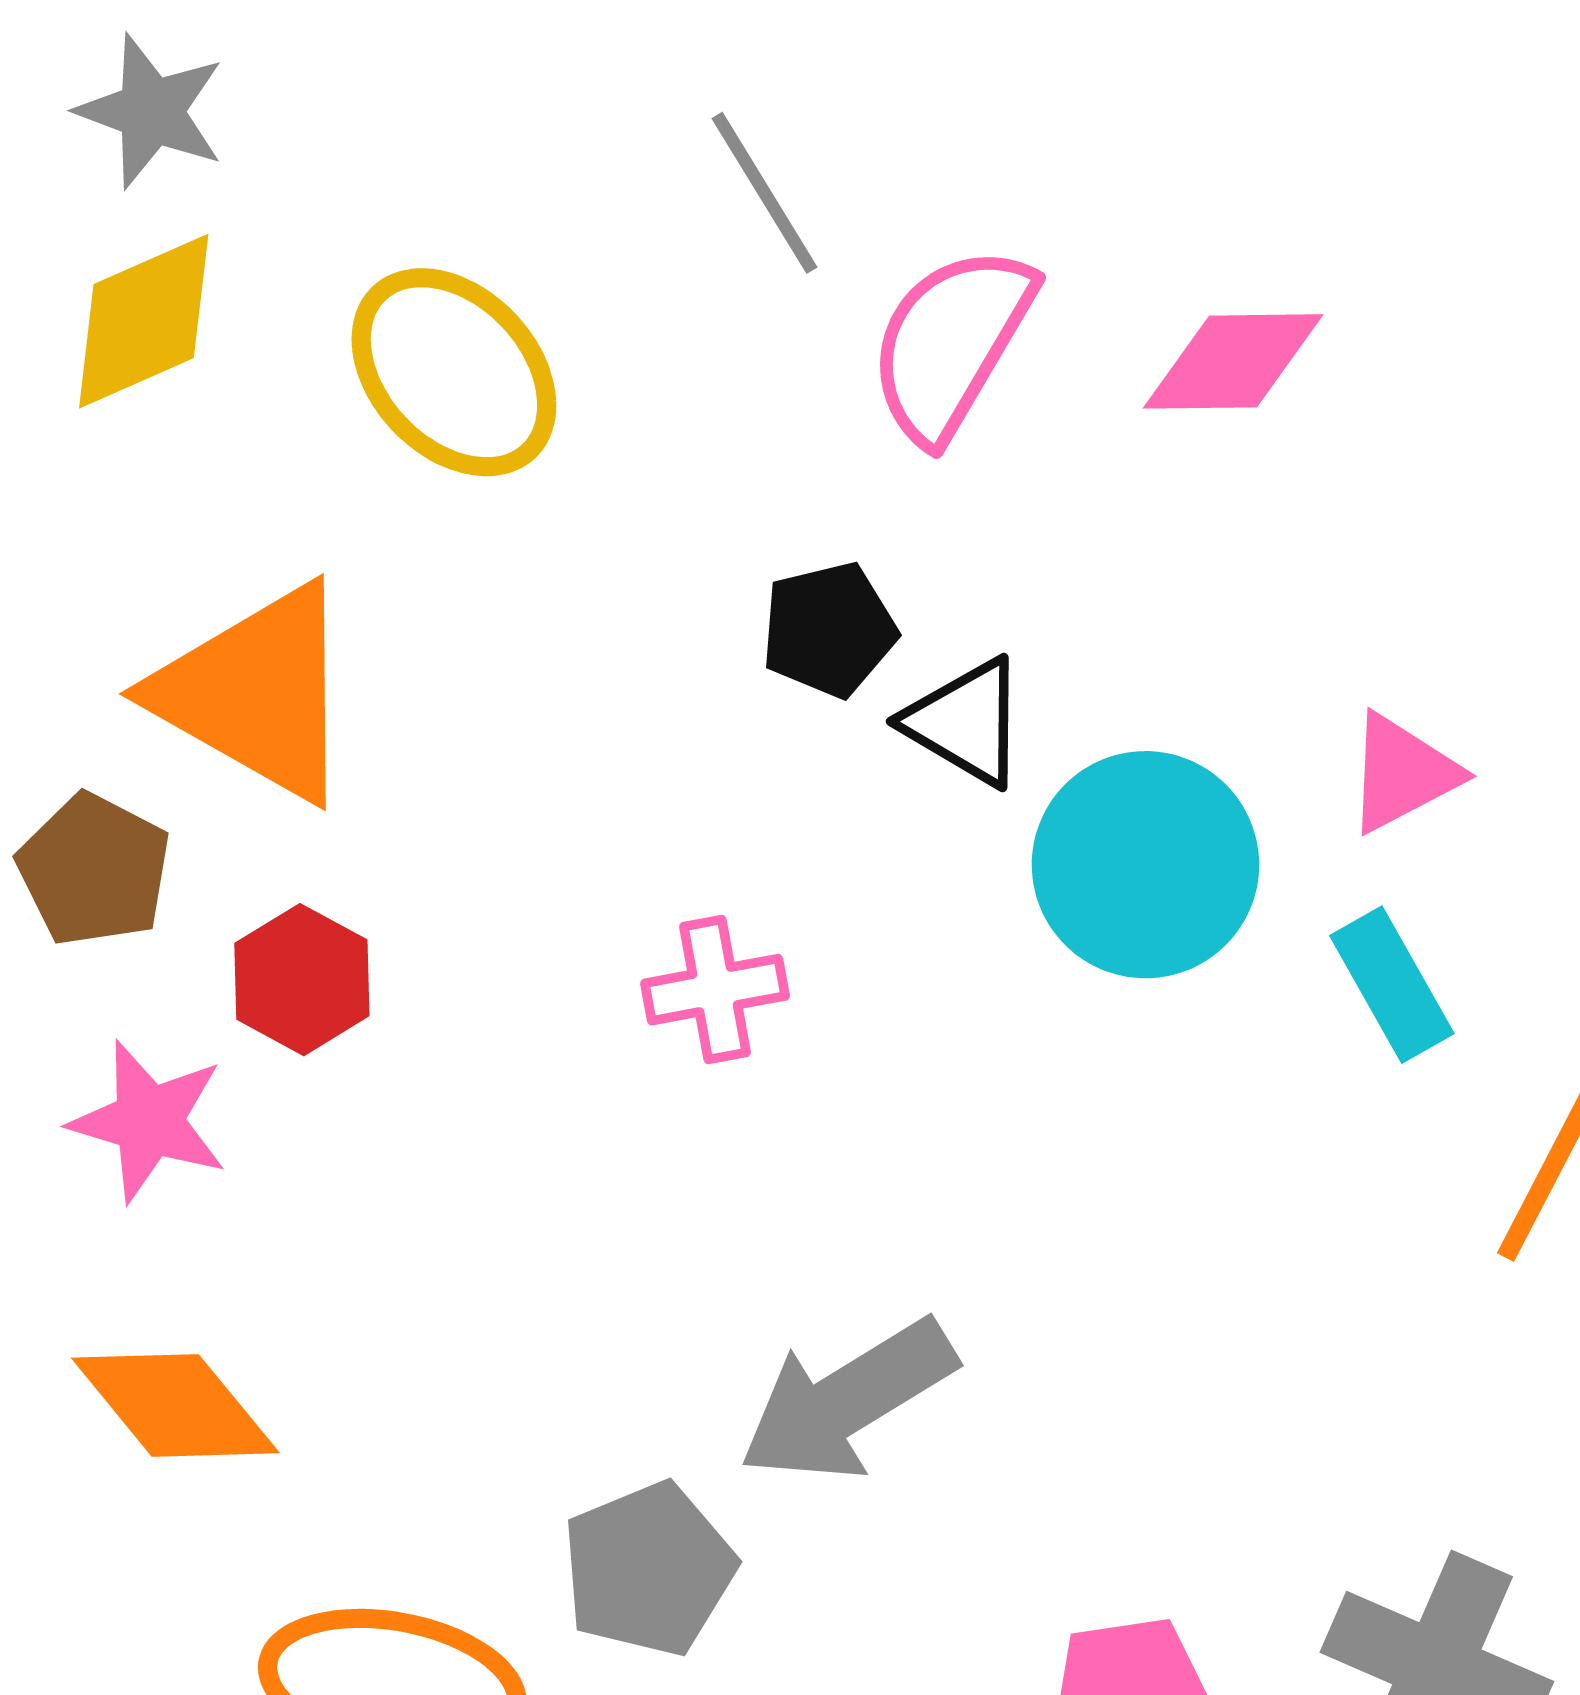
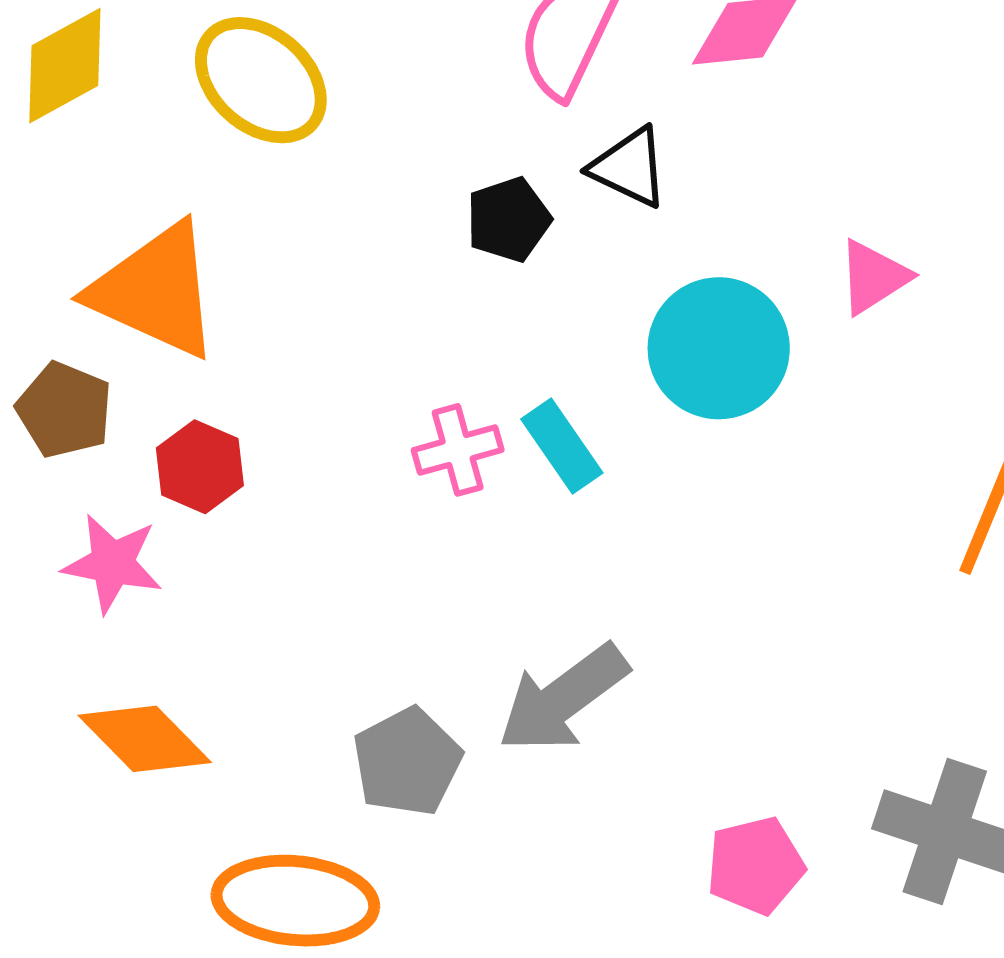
black triangle: (966, 722) -> (629, 167), moved
cyan rectangle: (1392, 985) -> (562, 446), moved
gray pentagon: (649, 1569) -> (407, 762), moved

